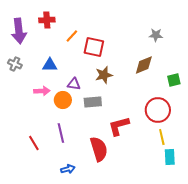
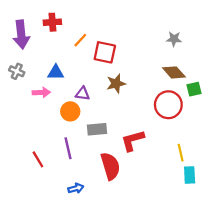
brown diamond: (144, 65) -> (174, 72), moved, turned 70
pink arrow: (42, 91) -> (41, 92), moved
gray rectangle: (93, 102) -> (97, 129), moved
red circle: (158, 110) -> (168, 105), moved

